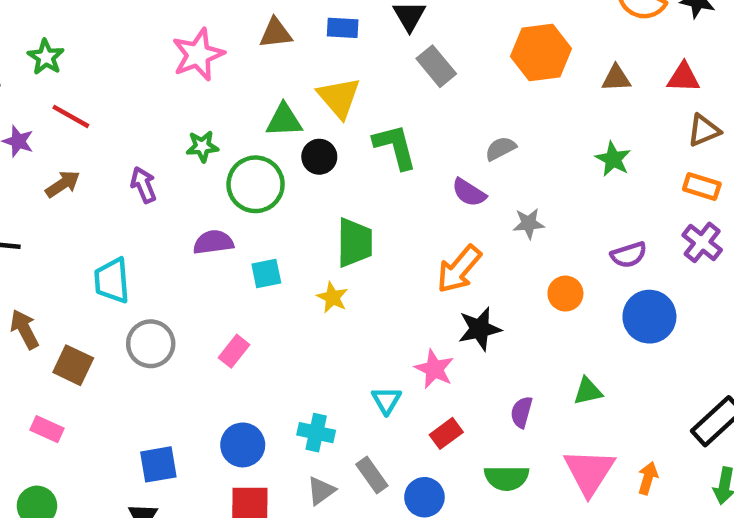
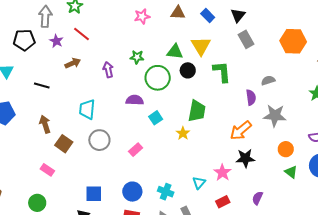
blue rectangle: (343, 28) -> (208, 15), turned 32
pink star: (198, 55) -> (142, 16), size x0.7
purple semicircle: (469, 193) -> (251, 97), turned -140
gray star: (529, 223) -> (275, 116), size x1.6
cyan square: (266, 273) -> (156, 118), turned -32
green triangle: (588, 391) -> (291, 172), moved, turned 40

